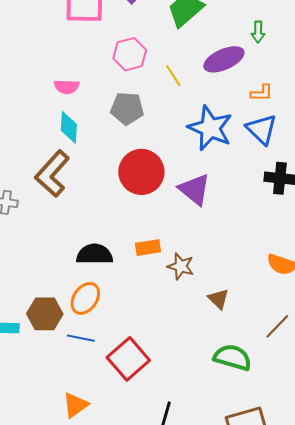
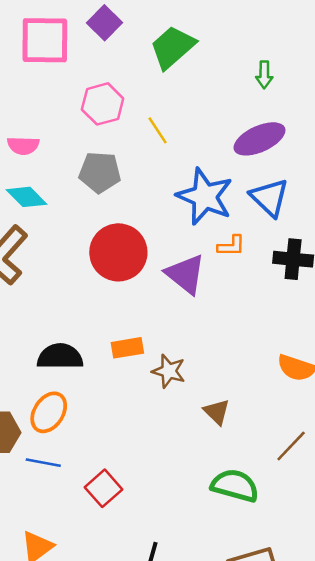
purple ellipse: (224, 59) -> (260, 139), moved
orange L-shape: (262, 93) -> (231, 246), moved
cyan diamond: (69, 127) -> (27, 197), turned -48
red square: (128, 359) -> (103, 488), size x0.7

